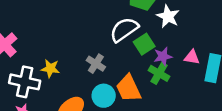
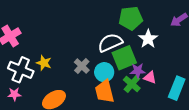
green square: (144, 44) -> (124, 58), size x1.4
pink triangle: (192, 57) -> (150, 77), moved
cyan circle: (104, 96) -> (104, 72), moved

